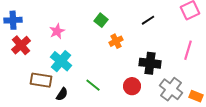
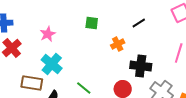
green square: (101, 20) -> (92, 23), turned -32
orange cross: (116, 41) -> (118, 44), moved

